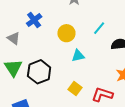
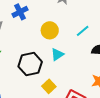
cyan triangle: (78, 56) -> (57, 54), turned -32
black hexagon: (39, 72) -> (30, 64), moved

